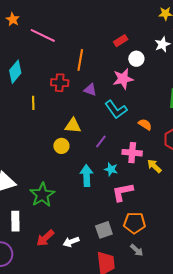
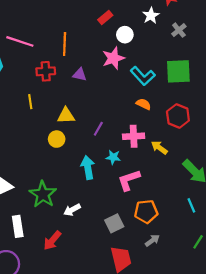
pink line: (43, 35) -> (20, 41), moved
yellow line: (33, 103) -> (30, 102), moved
cyan L-shape: (116, 109) -> (143, 76), moved
white arrow: (71, 242) -> (72, 210), moved
gray arrow: (137, 250) -> (152, 240), turned -72

